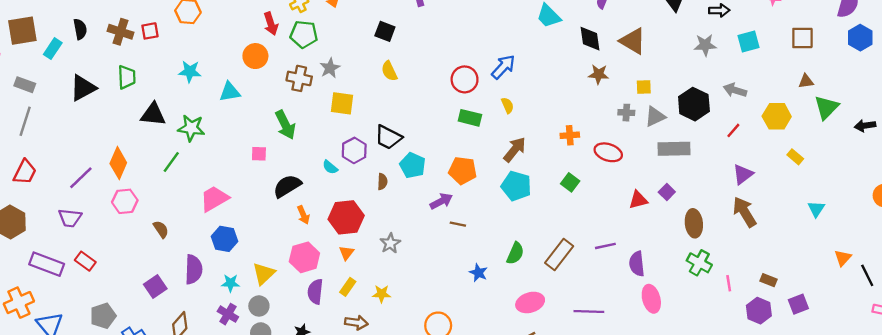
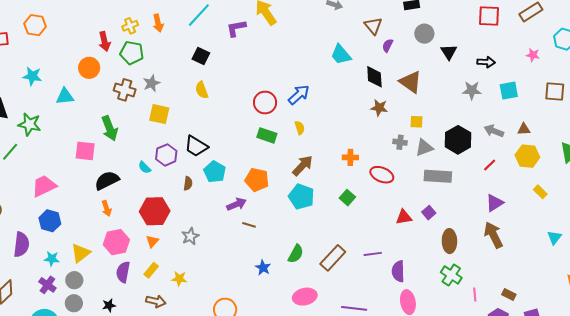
brown triangle: (806, 81) -> (524, 129), moved
pink square: (259, 154) -> (85, 151), size x1.5
orange arrow: (303, 215) -> (107, 208), moved

